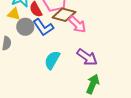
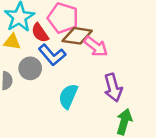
gray circle: (25, 27) -> (30, 68), moved
purple arrow: (87, 57) -> (113, 88), turned 45

